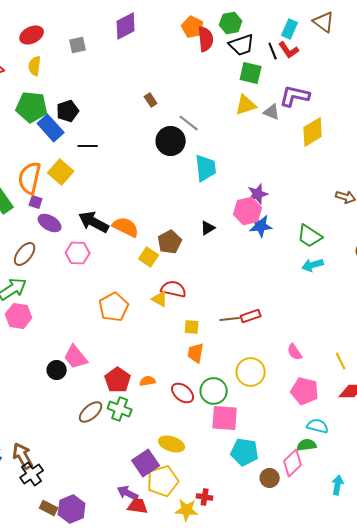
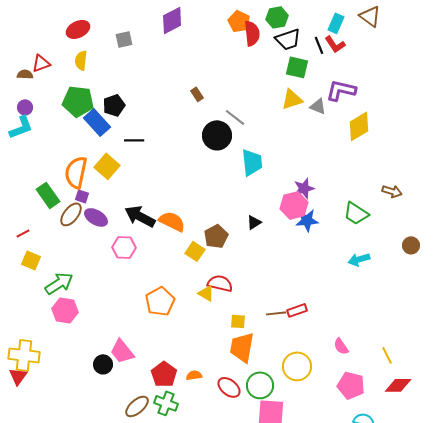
green trapezoid: (310, 236) -> (356, 213), moved
brown ellipse: (25, 254) -> (71, 214), moved
orange trapezoid: (196, 353) -> (242, 347), size x1.5

